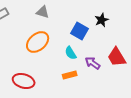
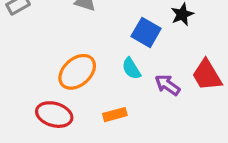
orange ellipse: (38, 42) -> (77, 72), moved
orange rectangle: (70, 75) -> (115, 115), moved

